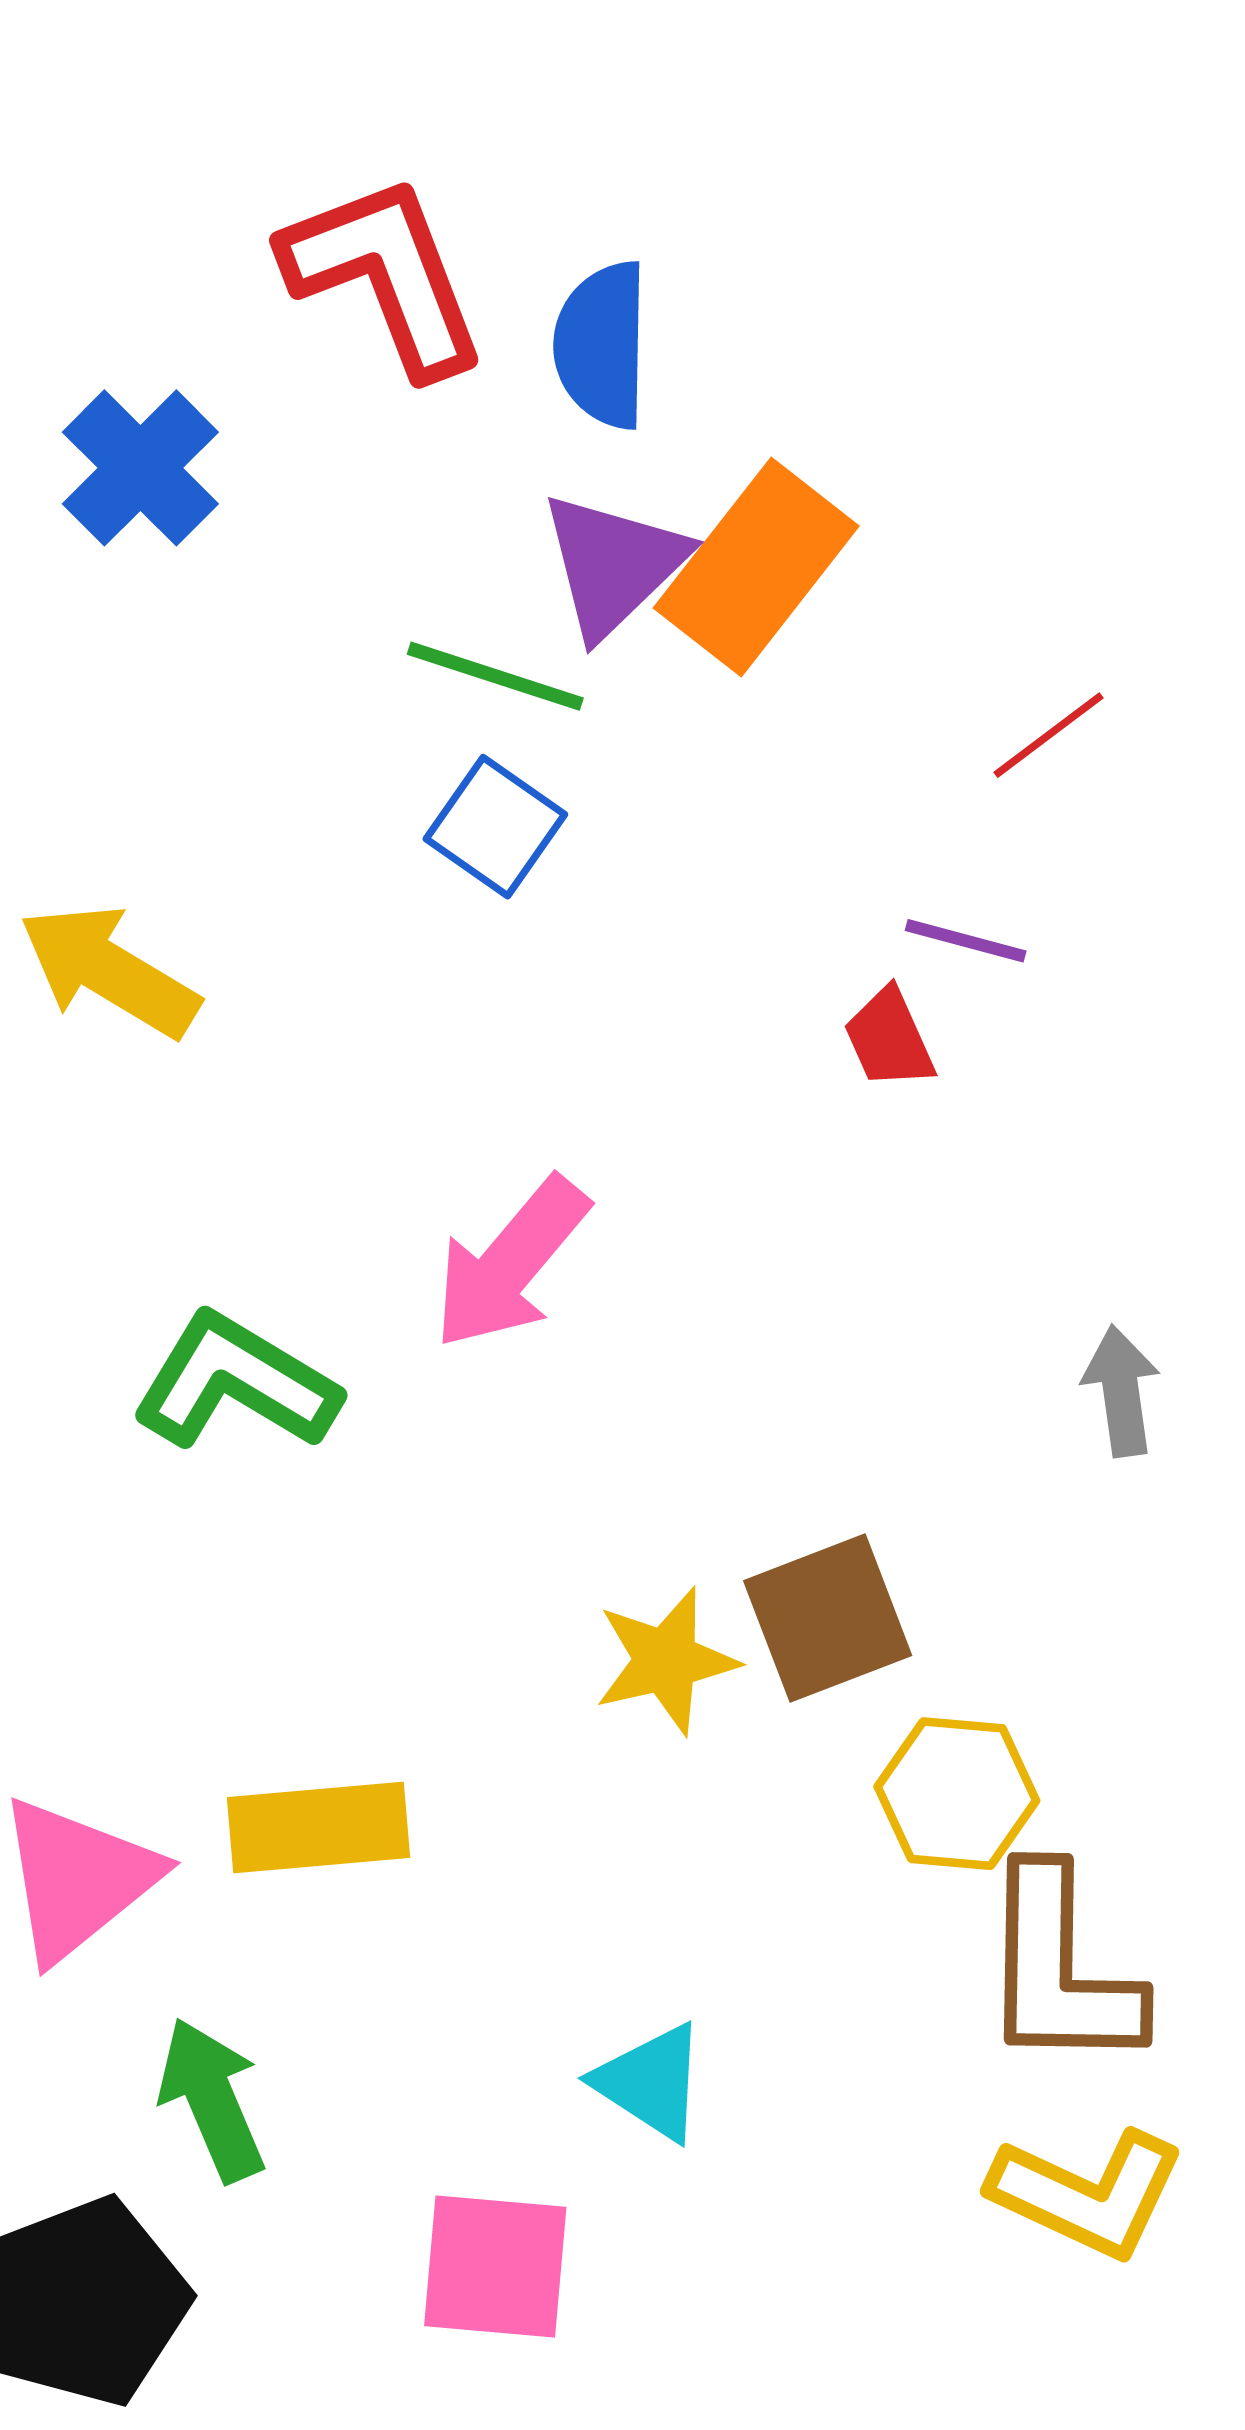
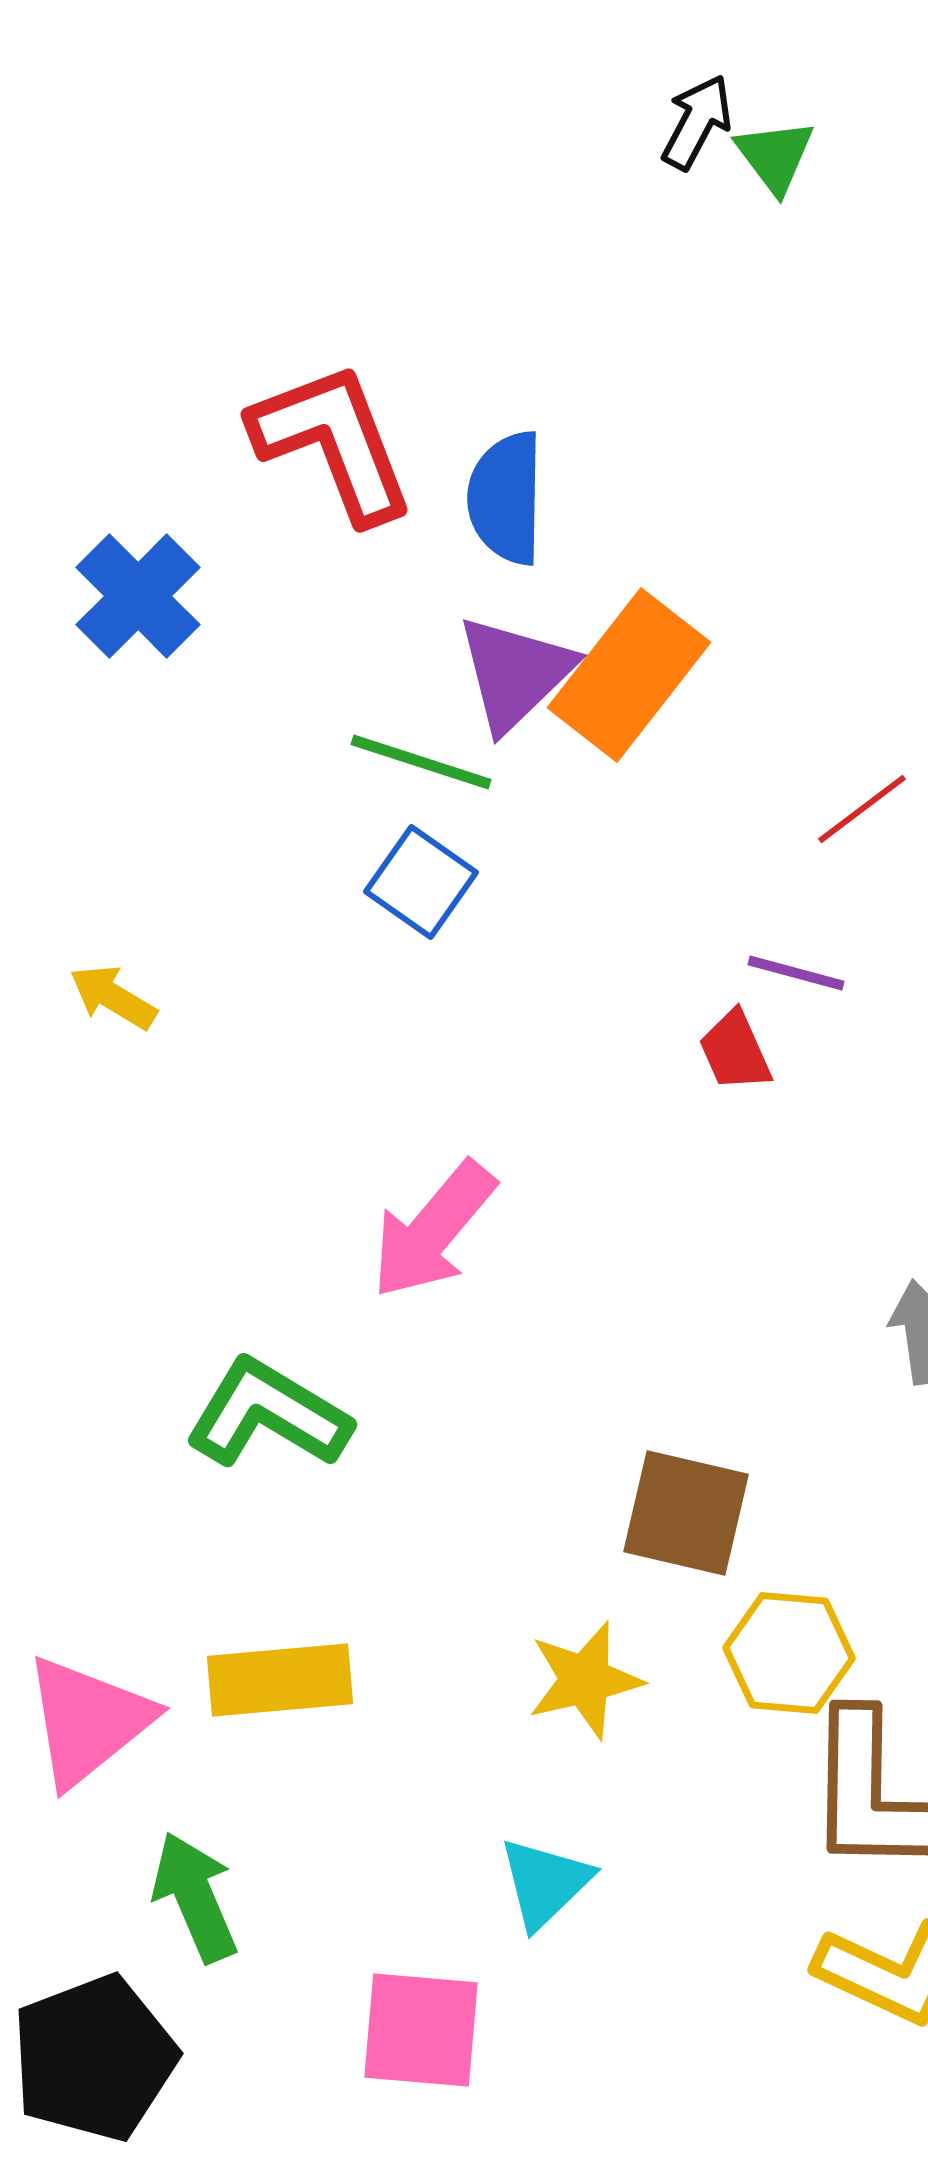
yellow arrow: (109, 971) -> (113, 997), size x0.6
green L-shape: (236, 1382) -> (268, 1414), moved
brown square: (828, 1618) -> (686, 1513), turned 34
yellow star: (666, 1661) -> (585, 1680), moved
cyan triangle: (651, 2082) -> (545, 1883), turned 43

